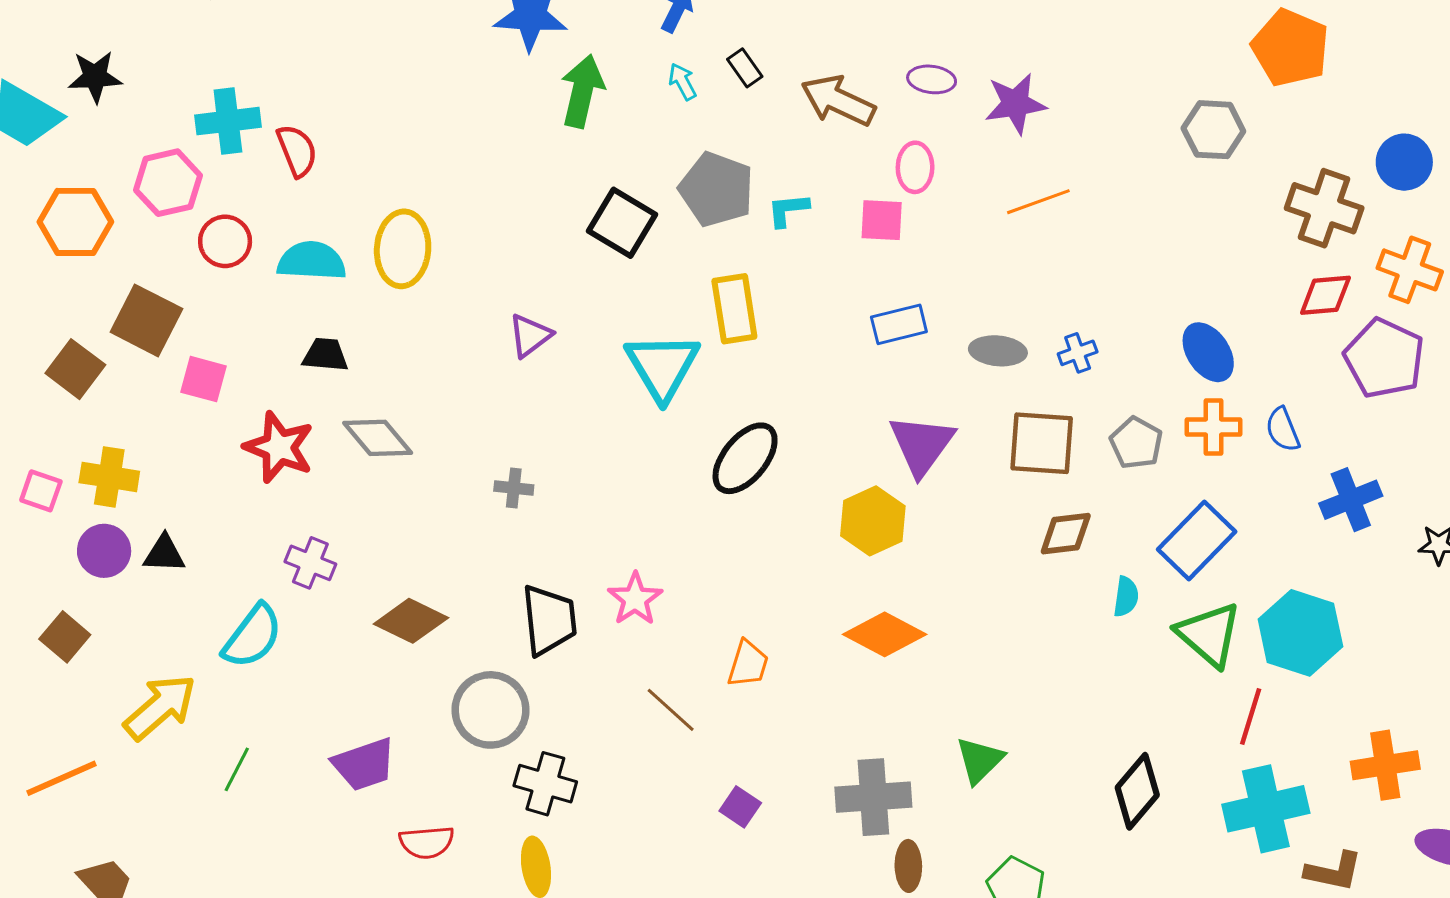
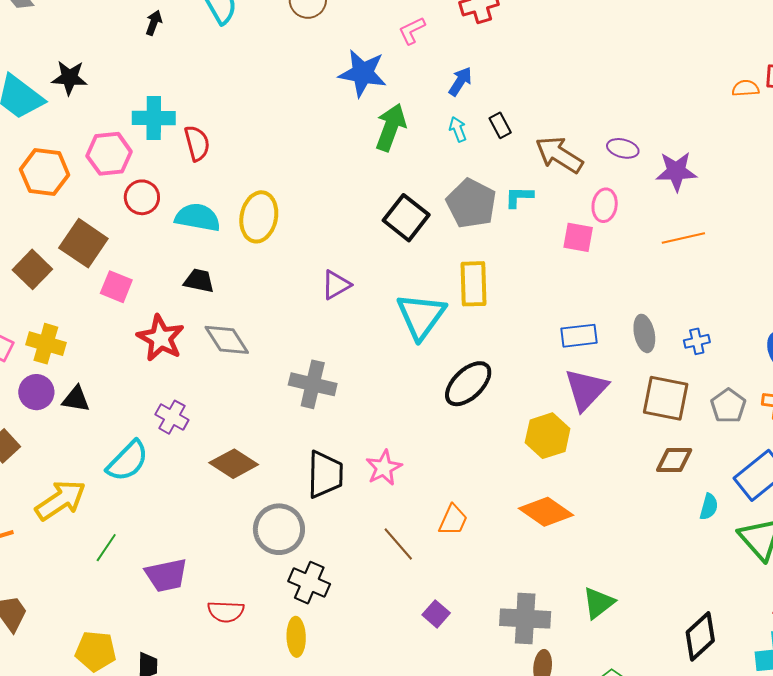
cyan L-shape: (788, 210) -> (519, 197), moved
blue rectangle: (899, 324) -> (579, 336), moved
gray ellipse: (998, 351) -> (644, 333), turned 66
gray cross: (514, 488) -> (313, 384), size x1.8
purple trapezoid: (364, 764) -> (166, 575), moved

